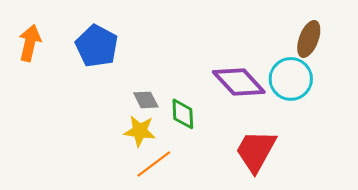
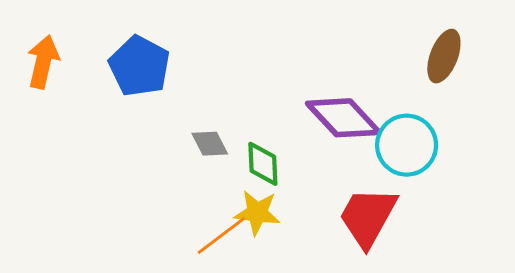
cyan circle: (291, 79) -> (407, 145), moved
yellow star: (140, 131) -> (257, 213), moved

